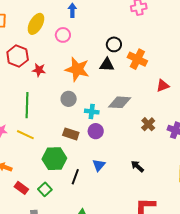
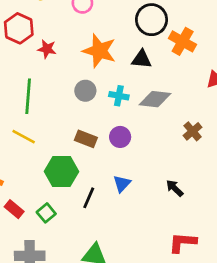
black circle: (114, 44) -> (152, 20), size x1.5
black triangle: (107, 65) -> (142, 59), moved
cyan cross: (92, 112) -> (119, 96), moved

